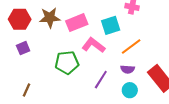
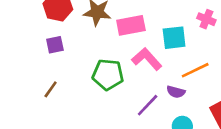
purple semicircle: (128, 69) -> (176, 92), moved
brown line: (27, 90) -> (51, 89), moved

